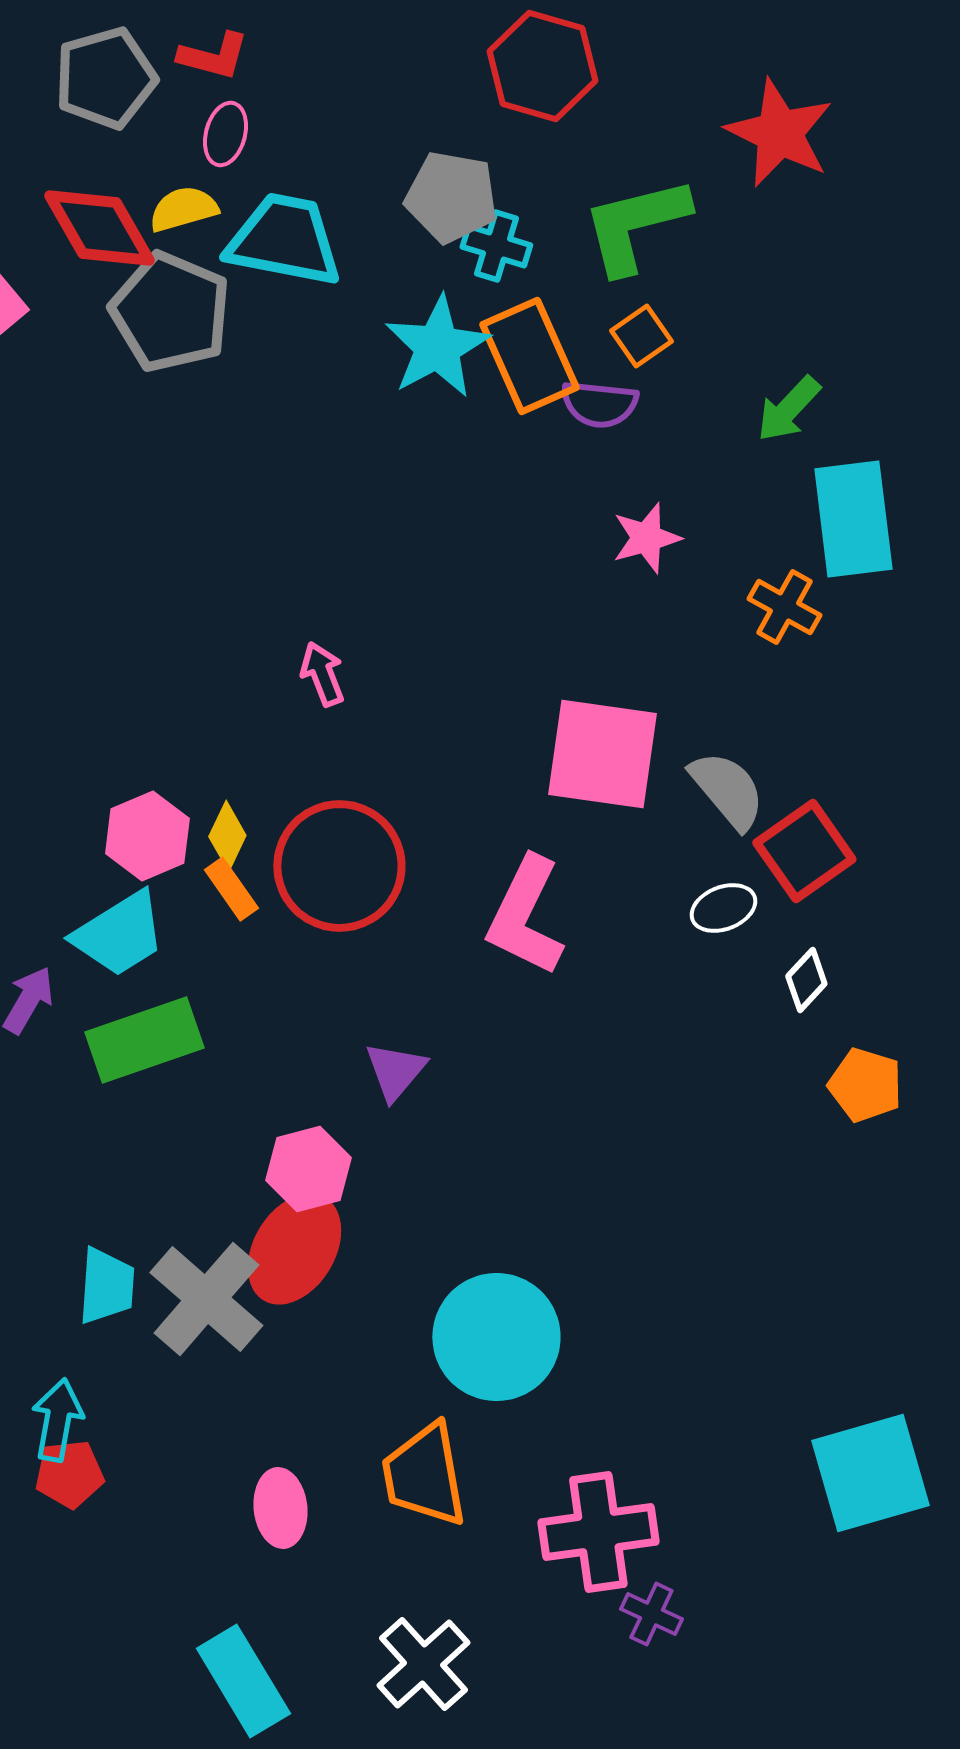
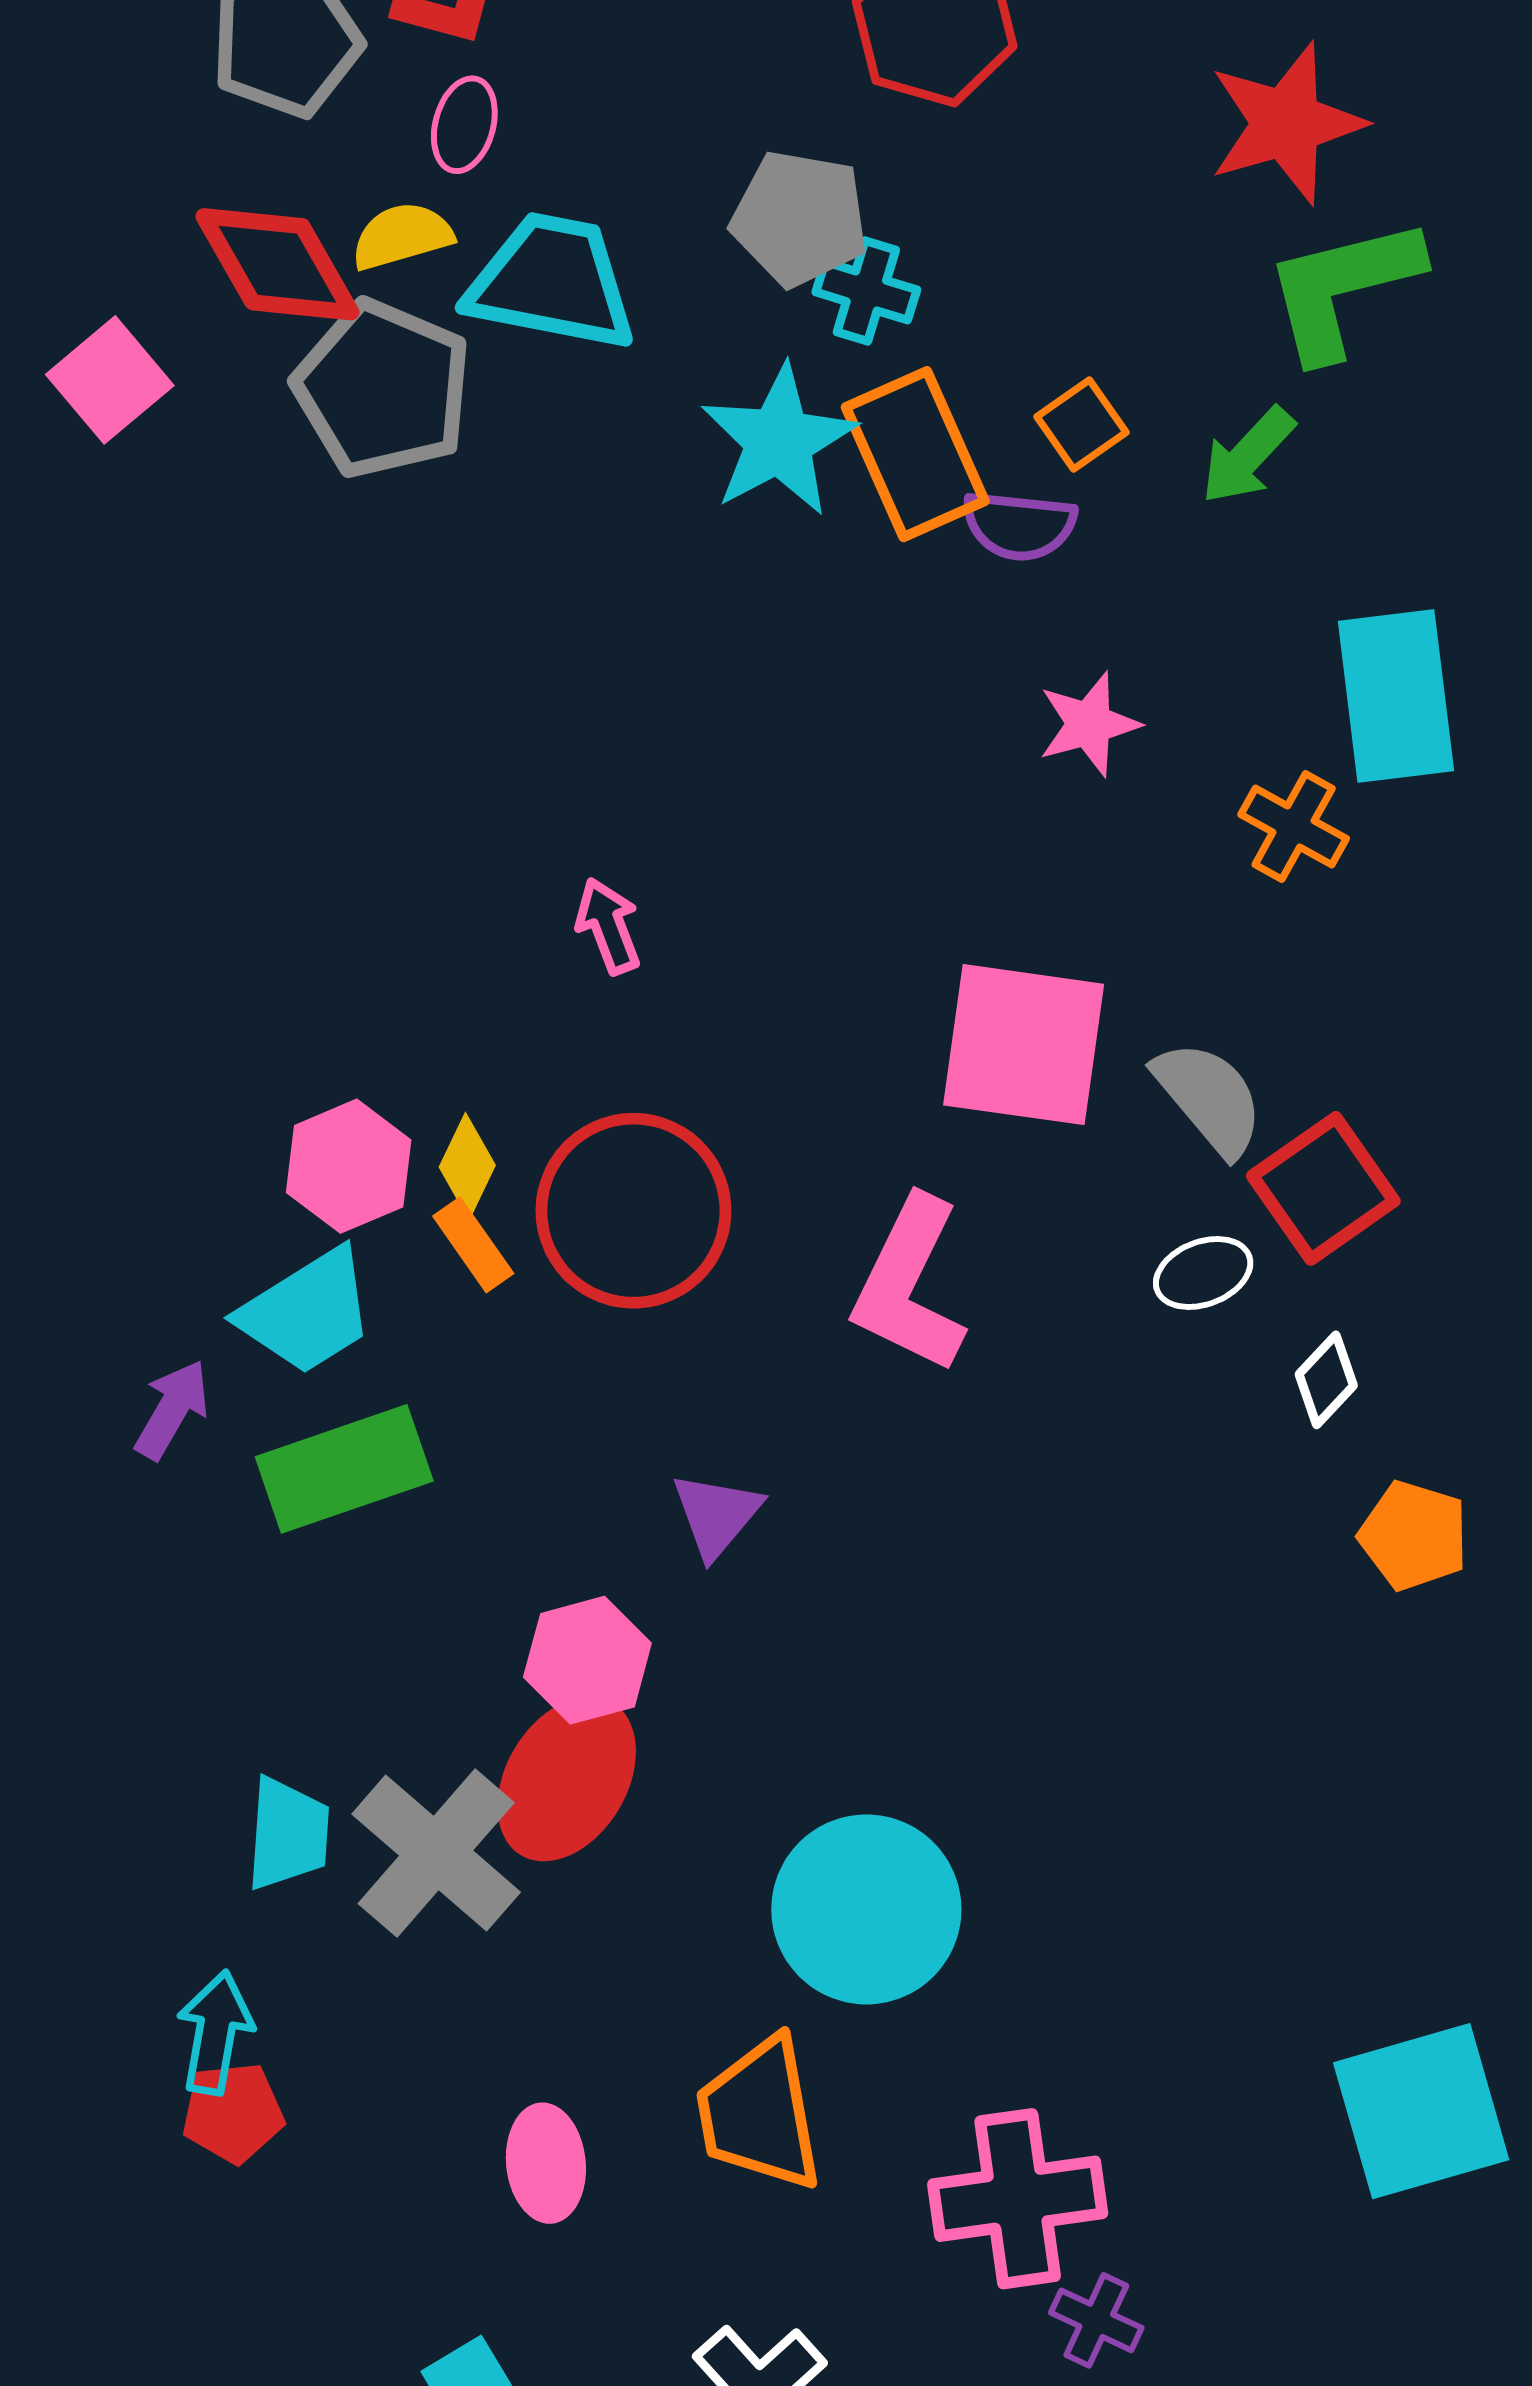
red star: (779, 133) -> (1286, 123), turned 30
green L-shape: (635, 225) -> (1343, 288), moved
green arrow: (788, 409) -> (1248, 456), moved

